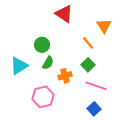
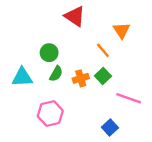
cyan triangle: (19, 66) -> (22, 77), turned 30
orange cross: (65, 76) -> (81, 78), moved
pink line: (96, 86) -> (129, 98), moved

